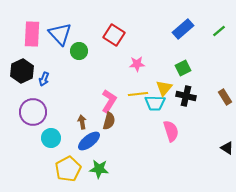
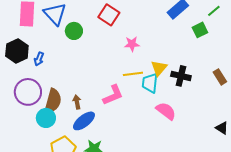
green square: (183, 68) -> (200, 30), moved
pink L-shape: (109, 101) -> (113, 95), moved, turned 35
cyan trapezoid: (155, 103) -> (150, 83), turned 95
brown semicircle: (109, 121) -> (53, 101), moved, size x1.4
pink semicircle: (171, 131) -> (166, 111), turned -35

